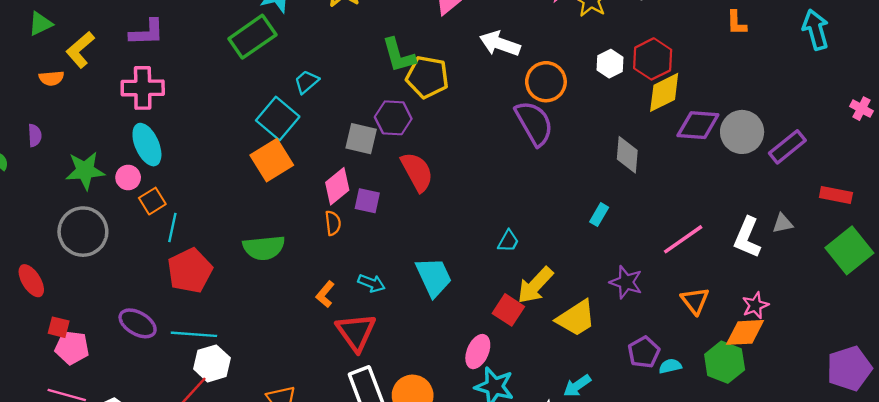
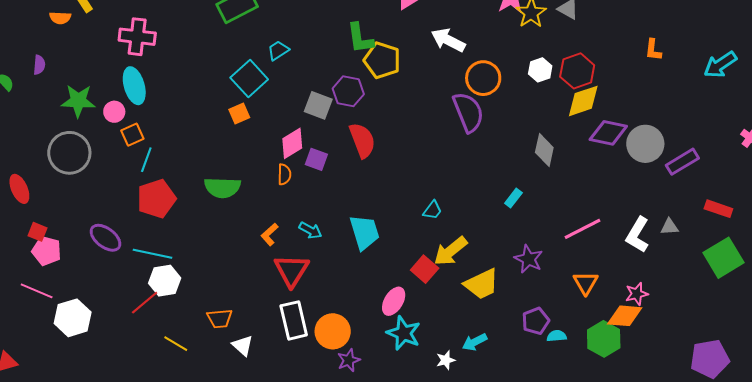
cyan arrow: (816, 30) -> (720, 65), turned -116
orange square: (272, 160) -> (239, 113), size x0.6

